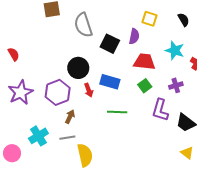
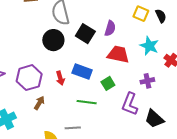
yellow square: (150, 19) -> (141, 14), moved
black circle: (78, 68) -> (53, 40), moved
green square: (145, 86) -> (108, 83), moved
gray line: (67, 138) -> (73, 128), moved

